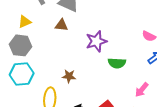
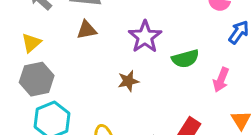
brown star: (69, 76) -> (128, 81), moved
pink arrow: (142, 90) -> (221, 80), moved

